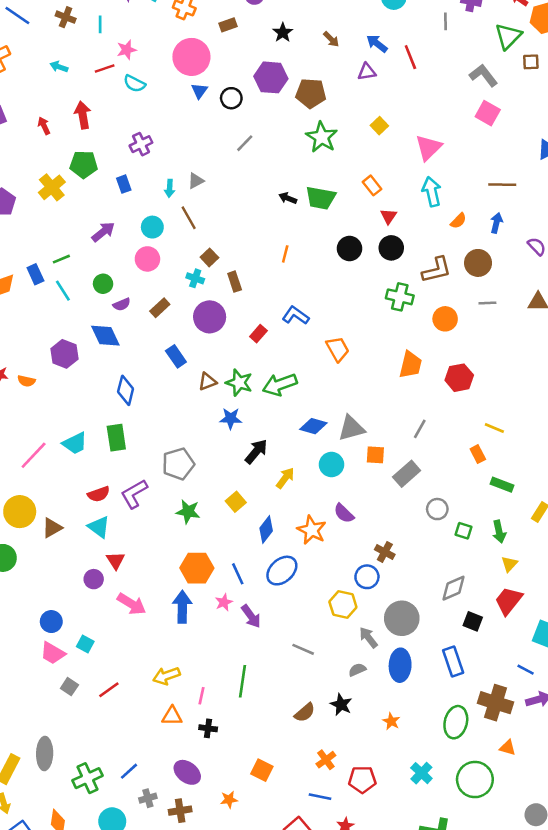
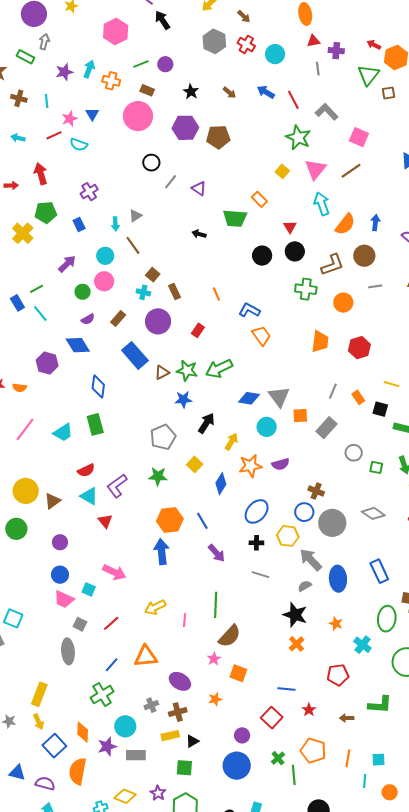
brown rectangle: (228, 25) -> (147, 90), turned 48
pink circle: (191, 57) -> (138, 116), moved
purple triangle: (367, 72) -> (199, 188), moved, turned 49
gray L-shape: (483, 75) -> (327, 112), moved
blue triangle: (199, 91) -> (92, 114), moved
black circle: (231, 98) -> (151, 163), moved
red arrow: (44, 126) -> (11, 185), turned 120
yellow square: (379, 126) -> (282, 171), moved
green star: (322, 137) -> (298, 138), moved
orange rectangle: (372, 185) -> (259, 199), moved
brown line: (502, 185) -> (351, 171), moved, turned -30
black arrow: (288, 198) -> (199, 234), moved
orange semicircle: (458, 221) -> (345, 224), size x1.6
orange line: (285, 254) -> (216, 294), moved, turned -32
green circle: (103, 284) -> (83, 292), moved
blue L-shape: (296, 316) -> (249, 310), moved
blue rectangle: (176, 356) -> (135, 355), size x1.5
gray triangle: (351, 428) -> (279, 397), turned -45
orange rectangle: (478, 454) -> (358, 397), moved
pink line: (34, 455) -> (25, 429), moved
gray pentagon: (178, 464) -> (163, 437), moved
purple L-shape: (134, 494) -> (117, 486), moved
purple semicircle: (344, 513) -> (281, 464), turned -54
orange star: (312, 530) -> (250, 466), moved, turned -30
blue ellipse: (282, 571) -> (257, 511), moved
purple circle: (94, 579) -> (60, 542), moved
gray diamond: (454, 588) -> (373, 513), turned 65
pink star: (224, 602) -> (214, 659), moved
pink arrow: (131, 604) -> (114, 572), moved
gray circle: (402, 618) -> (332, 523), moved
black square: (473, 621) -> (380, 409), moved
gray arrow: (368, 638) -> (311, 560), size x1.4
black star: (341, 705) -> (295, 615), size x1.4
brown semicircle: (305, 713) -> (230, 636), moved, size x1.4
orange triangle: (172, 716) -> (146, 656), moved, size x1.4
black cross: (208, 728) -> (256, 543), moved
gray ellipse: (45, 753) -> (68, 651), moved
orange cross: (326, 760) -> (297, 644), moved
blue line: (129, 771) -> (112, 665), moved
cyan cross: (421, 773) -> (362, 645), moved
red pentagon: (362, 780) -> (338, 675), moved

